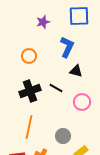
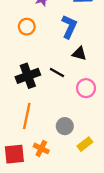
orange circle: (29, 56) -> (27, 27), moved

